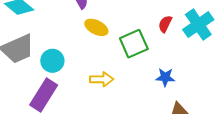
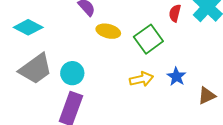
blue star: (165, 77) -> (176, 77), moved, turned -30
yellow arrow: (102, 79) -> (141, 79), moved

